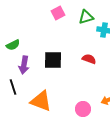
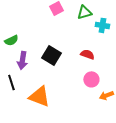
black square: (53, 60) -> (51, 55), turned 30
pink circle: (83, 109) -> (91, 79), moved

